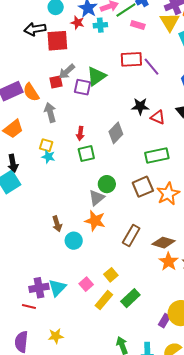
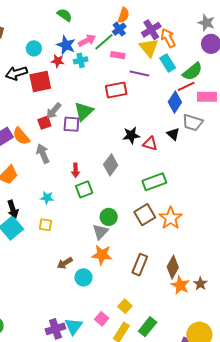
purple line: (152, 67) -> (139, 73), moved, turned -30
yellow square: (46, 145) -> (45, 225), moved
brown arrow: (57, 224) -> (65, 263), turned 84
brown diamond: (163, 243) -> (173, 267), turned -70

